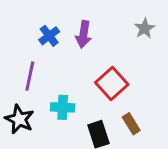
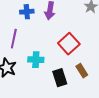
blue cross: (49, 36) -> (27, 12), turned 32

